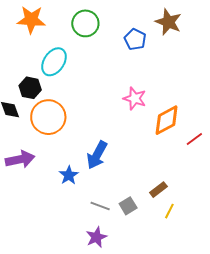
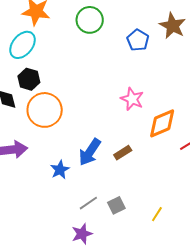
cyan ellipse: (54, 62) -> (22, 45), moved
brown rectangle: (158, 190) -> (123, 153), moved
gray line: (100, 206) -> (88, 203), turned -60

